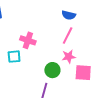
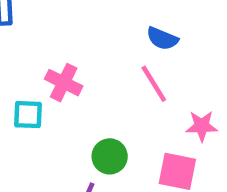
pink line: (68, 36) -> (154, 84), turned -66
pink star: (69, 57) -> (202, 126), moved

